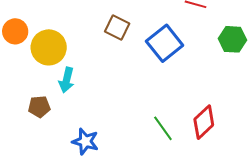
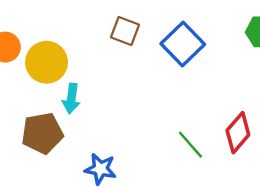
brown pentagon: (39, 107) -> (42, 133), size x1.6

